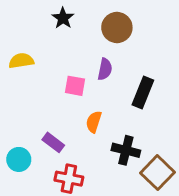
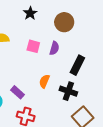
pink square: (75, 86) -> (33, 46), moved
black cross: (126, 150) -> (68, 91), moved

